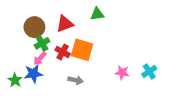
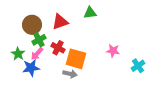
orange square: (82, 50) -> (76, 59), moved
pink star: (122, 73) -> (113, 51), moved
green star: (15, 80) -> (18, 54), moved

